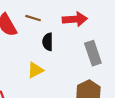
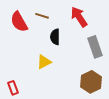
red arrow: (75, 19) -> (79, 17), turned -120

